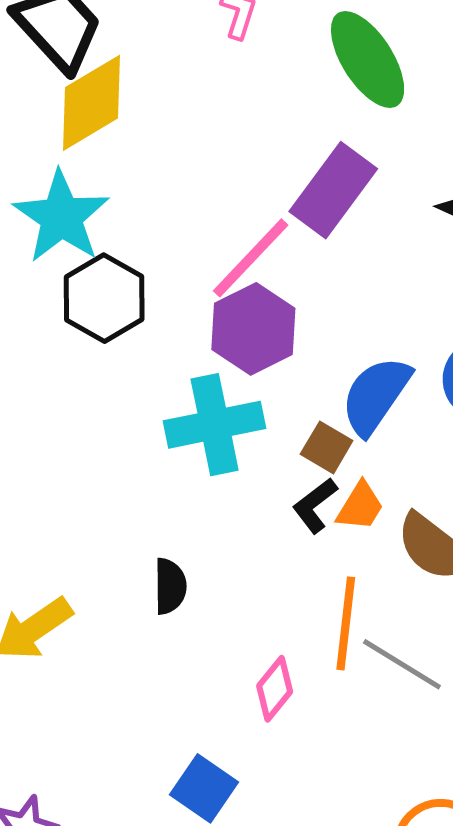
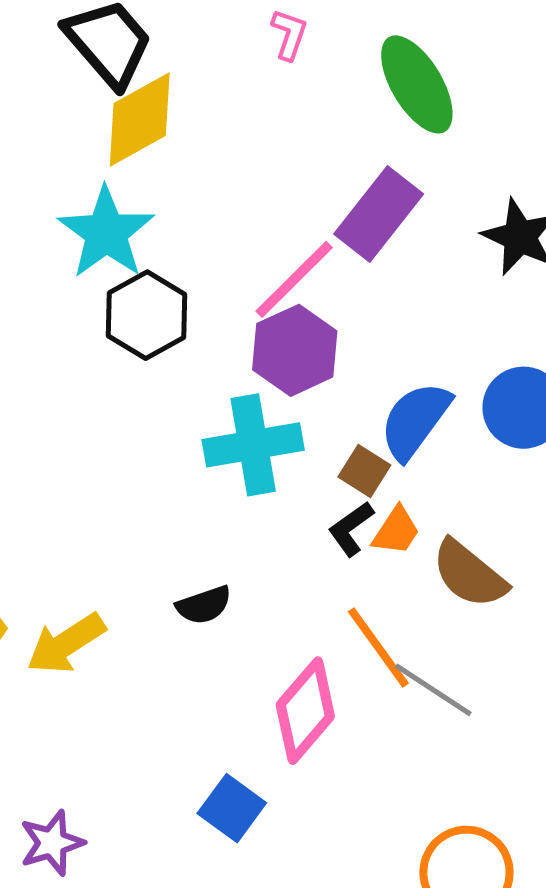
black semicircle: (170, 586) -> (204, 605), turned 70
orange line: (346, 623) -> (378, 648), turned -44
pink diamond: (275, 689) -> (305, 711), size x1.6

